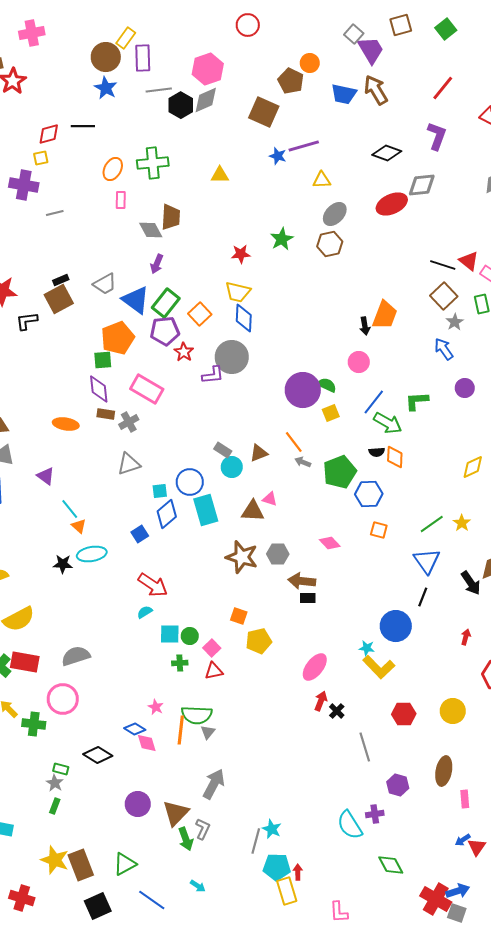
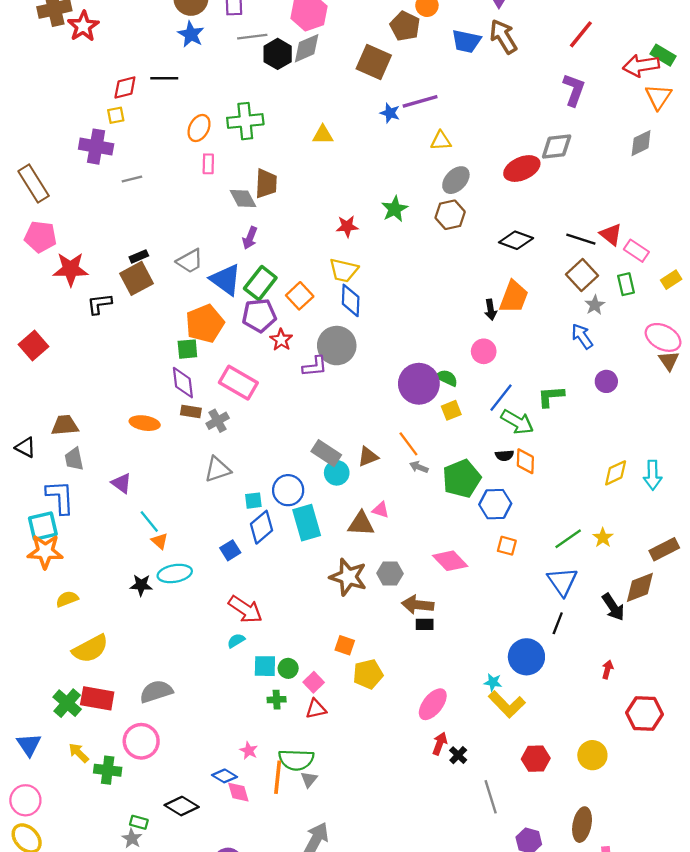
black diamond: (387, 153) -> (516, 240), moved
gray rectangle: (223, 450) -> (326, 453), size x1.4
pink diamond: (330, 543) -> (450, 561), size x1.4

